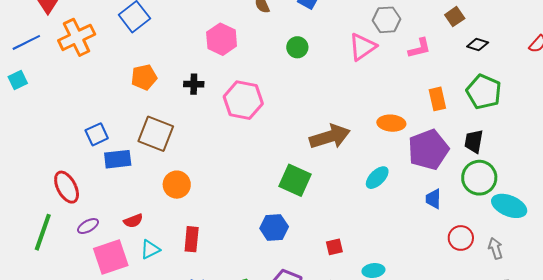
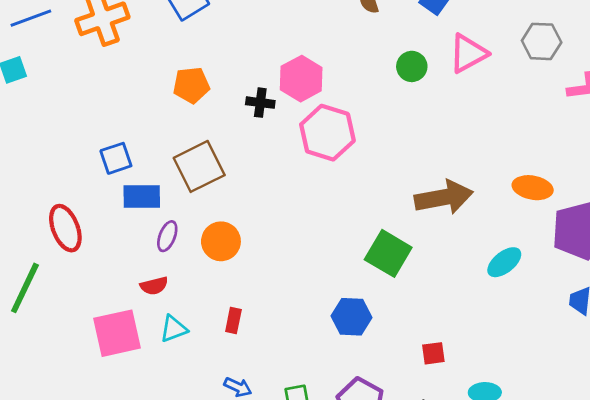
pink hexagon: (222, 39) -> (301, 79), moved
pink triangle: (362, 47) -> (468, 53), moved
brown square: (156, 134) -> (199, 166), turned 36
purple ellipse: (88, 226) -> (167, 236), moved, turned -45
red rectangle: (192, 239) -> (233, 321), size x0.7

